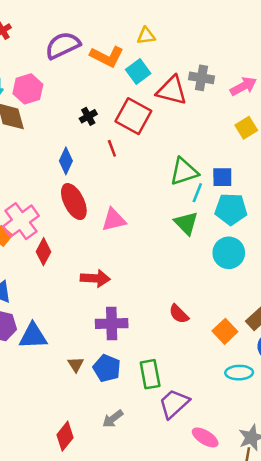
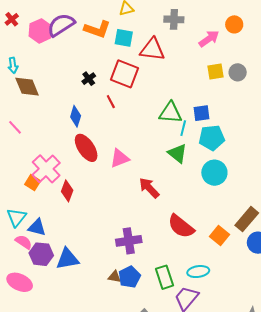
cyan square: (138, 71) -> (124, 38), turned -36
gray cross: (201, 78) -> (174, 19), moved
pink hexagon: (28, 89) -> (40, 31), moved
yellow square: (246, 128) -> (216, 71), turned 30
green triangle: (184, 172) -> (170, 113), turned 30
red arrow: (95, 278) -> (149, 188), moved, turned -130
red semicircle: (179, 314) -> (181, 226), size x1.6
brown triangle: (76, 364) -> (114, 277), moved, turned -40
blue pentagon: (107, 368) -> (129, 277), turned 30
cyan ellipse: (239, 373) -> (198, 272), moved

